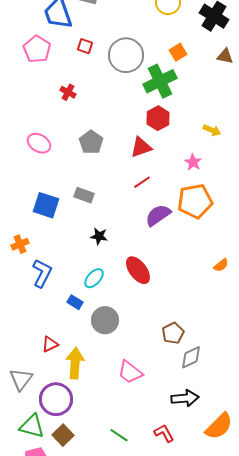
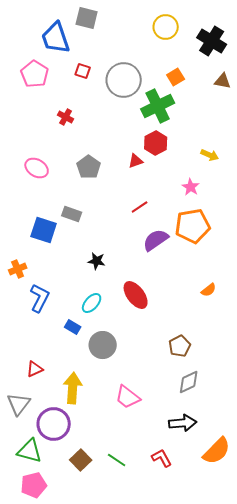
red triangle: (141, 147) -> (136, 161), moved, size x0.7
gray rectangle: (84, 195) -> (72, 214), moved
orange semicircle: (221, 265) -> (209, 290), moved
brown pentagon: (173, 333) -> (180, 346), moved
red triangle: (50, 344) -> (35, 369), moved
brown square: (63, 435) -> (81, 460), moved

